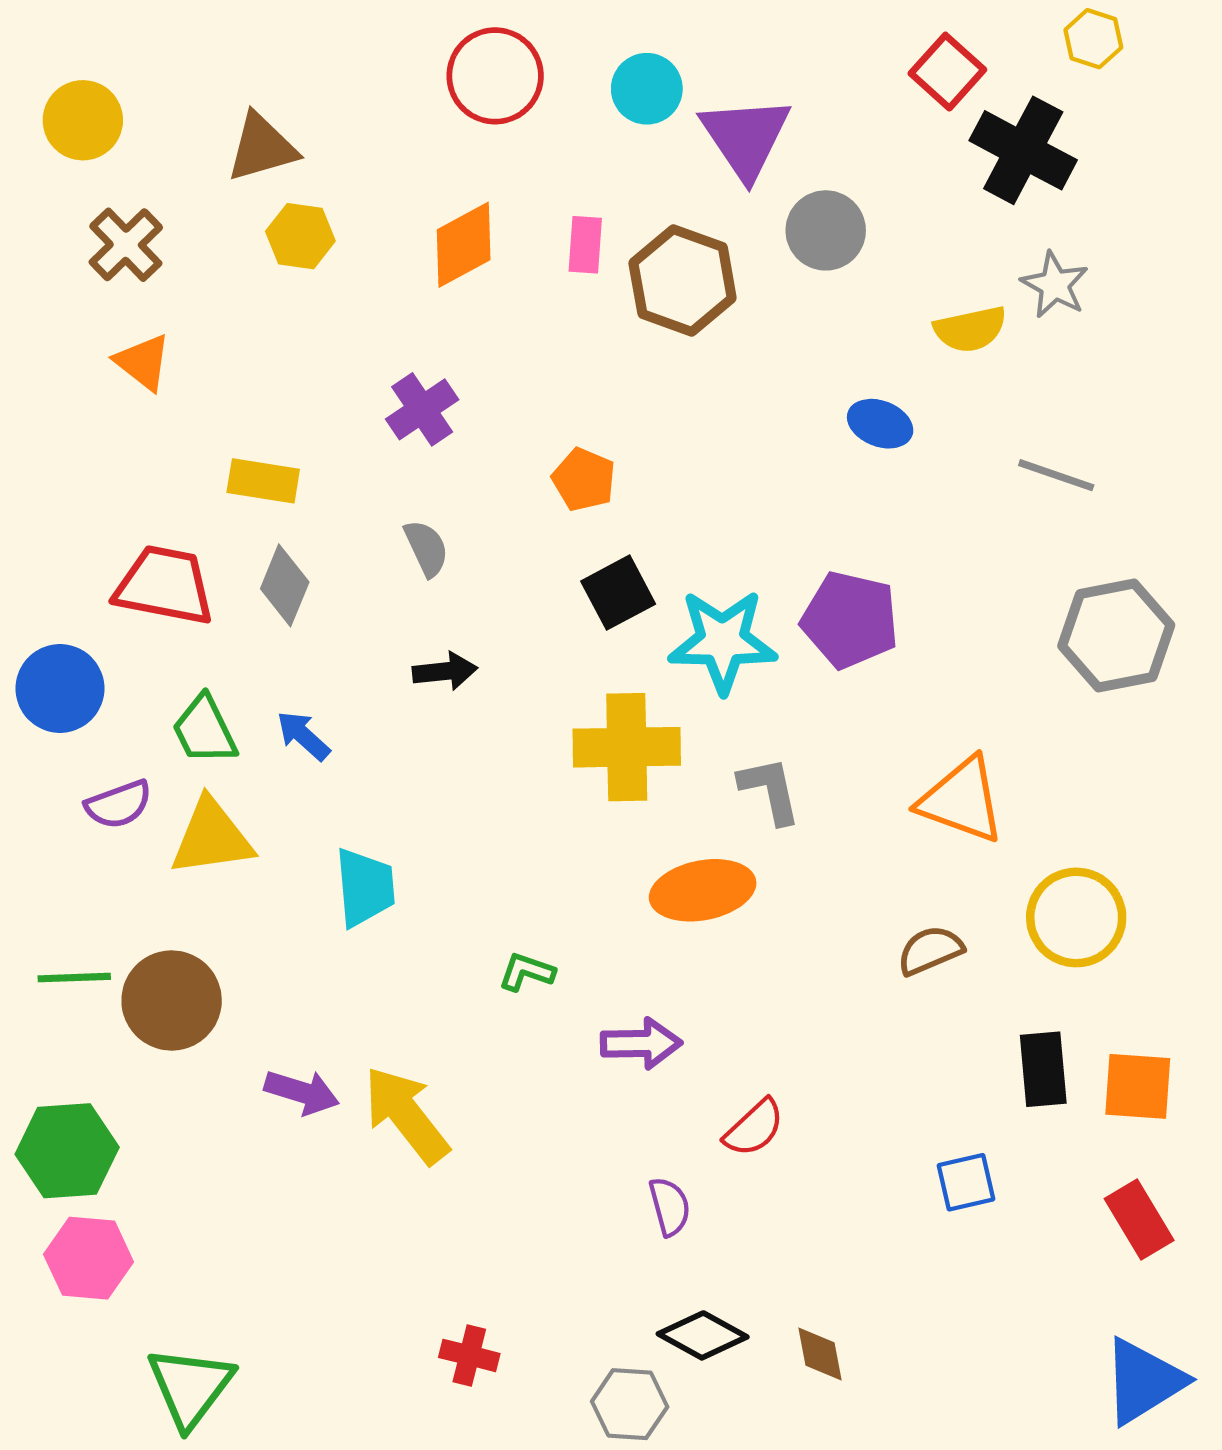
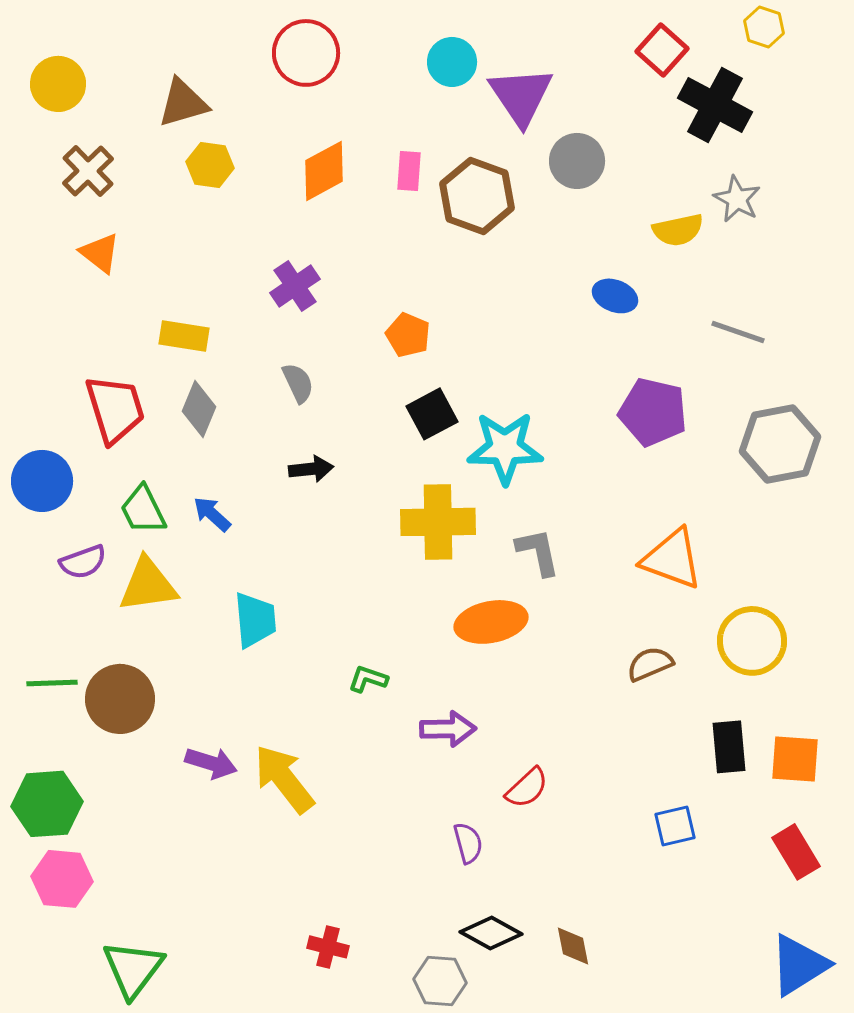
red circle: (495, 76) -> (306, 53), moved
red trapezoid: (164, 585) -> (115, 409), turned 62
purple pentagon: (850, 620) -> (653, 412), moved

